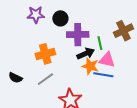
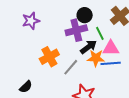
black circle: (60, 18) -> (85, 15), moved
black semicircle: (15, 78) -> (26, 87), turned -56
gray line: (45, 79) -> (71, 67), moved

